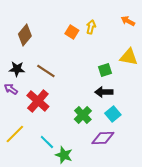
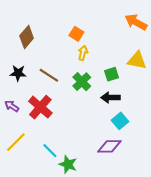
orange arrow: (128, 21) -> (136, 22), size x1.5
yellow arrow: (91, 27) -> (83, 53), moved
purple arrow: (11, 89) -> (12, 106), moved
green cross: (83, 115) -> (82, 82), moved

